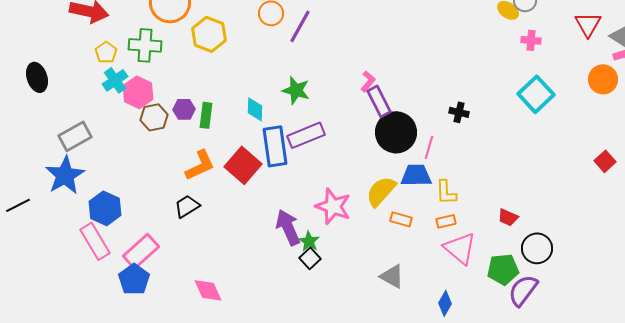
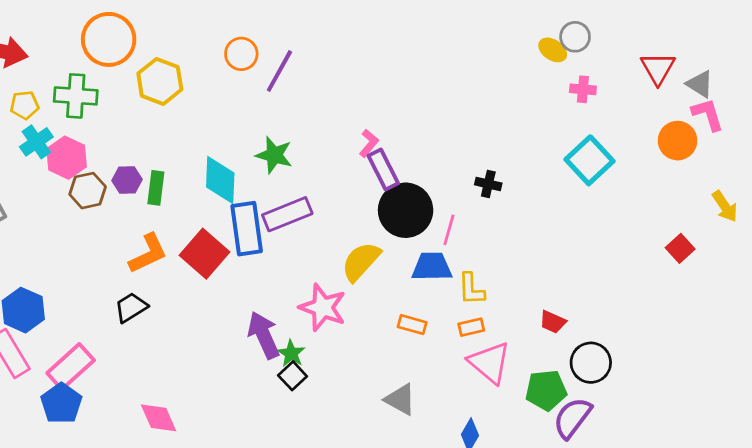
yellow pentagon: (106, 52) -> (25, 105), turned 30
cyan diamond: (255, 109) -> (220, 180), size x1.5
yellow semicircle: (381, 191) -> (361, 261), moved

